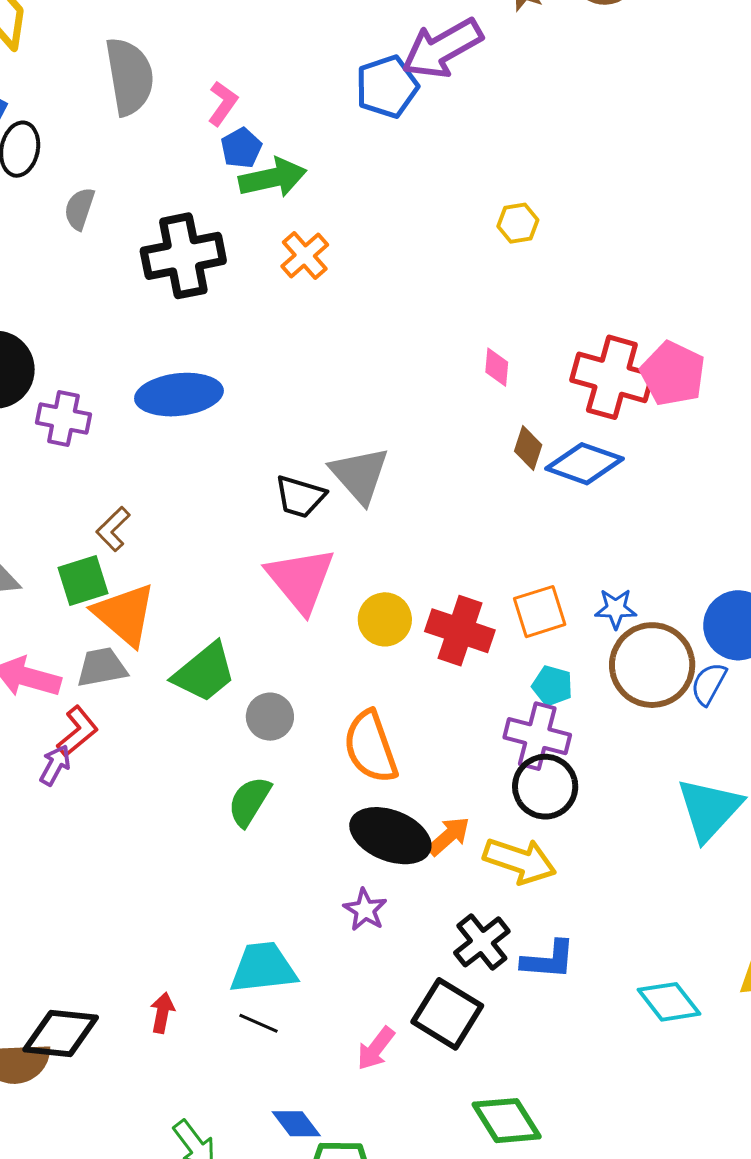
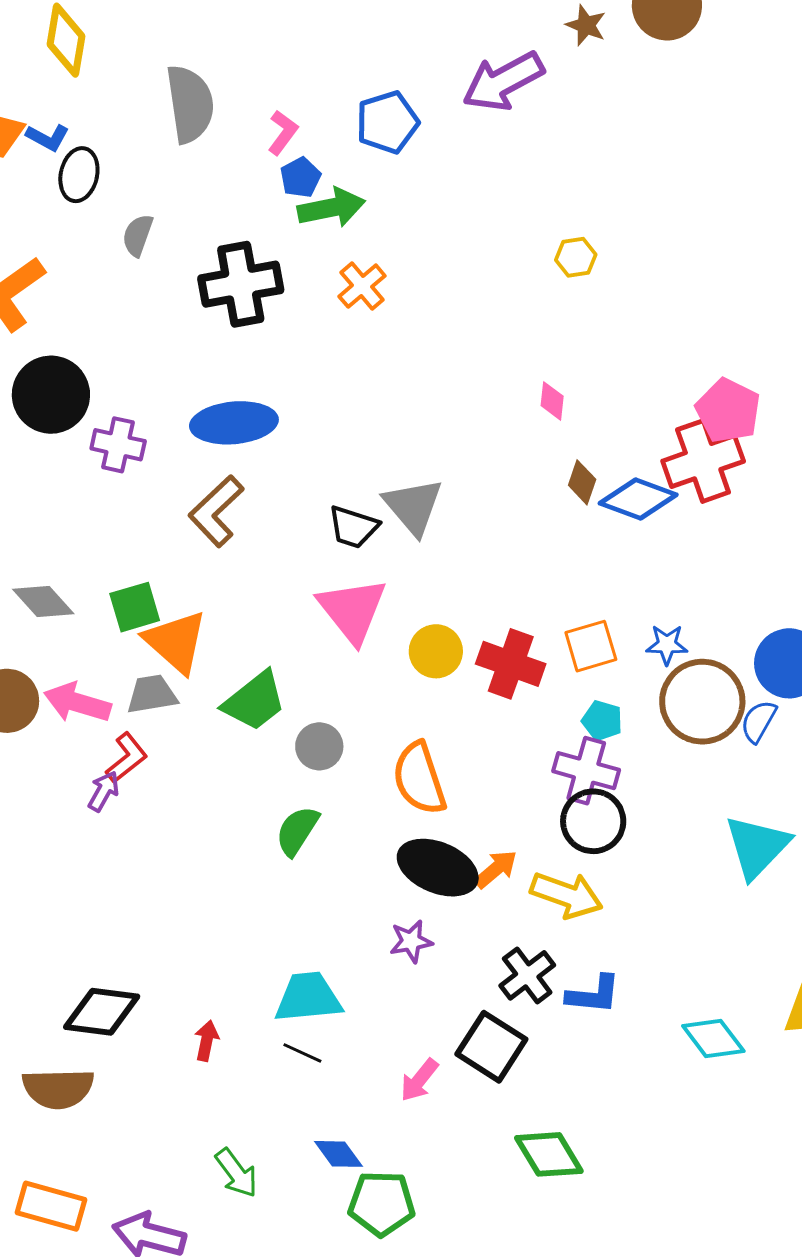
blue pentagon: (387, 87) -> (387, 122), moved
red cross: (612, 377) -> (703, 461), moved, turned -36
brown L-shape: (113, 529) -> (216, 511), moved, size x1.6
purple star: (365, 910) -> (411, 941), turned 30
black diamond: (61, 1034) -> (102, 1012), moved

